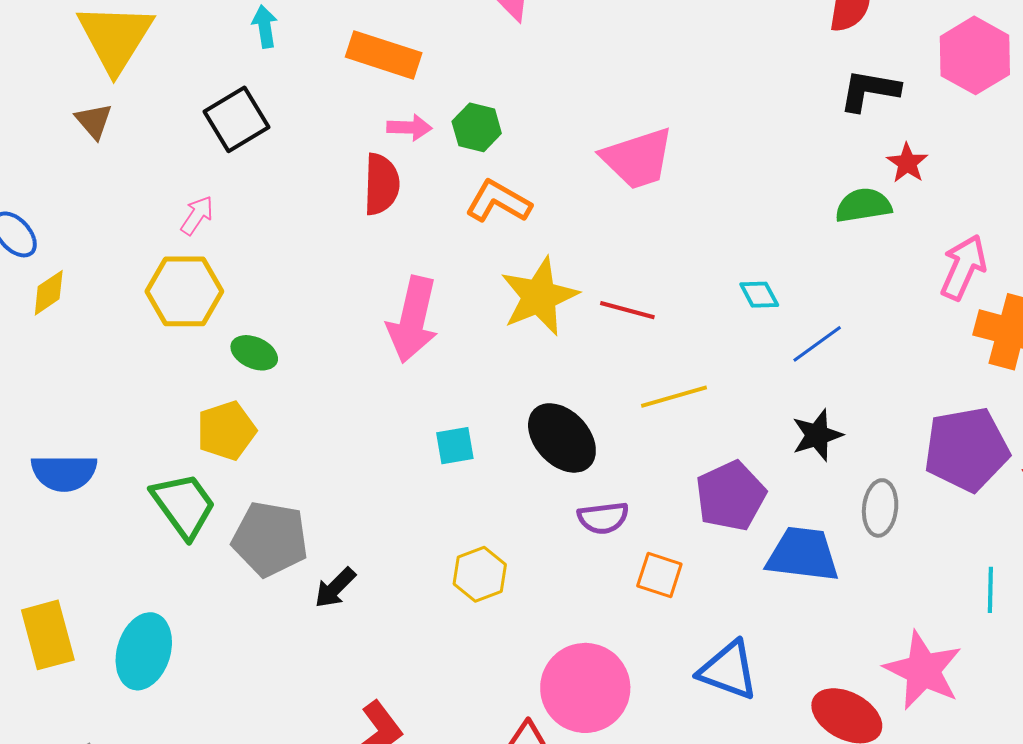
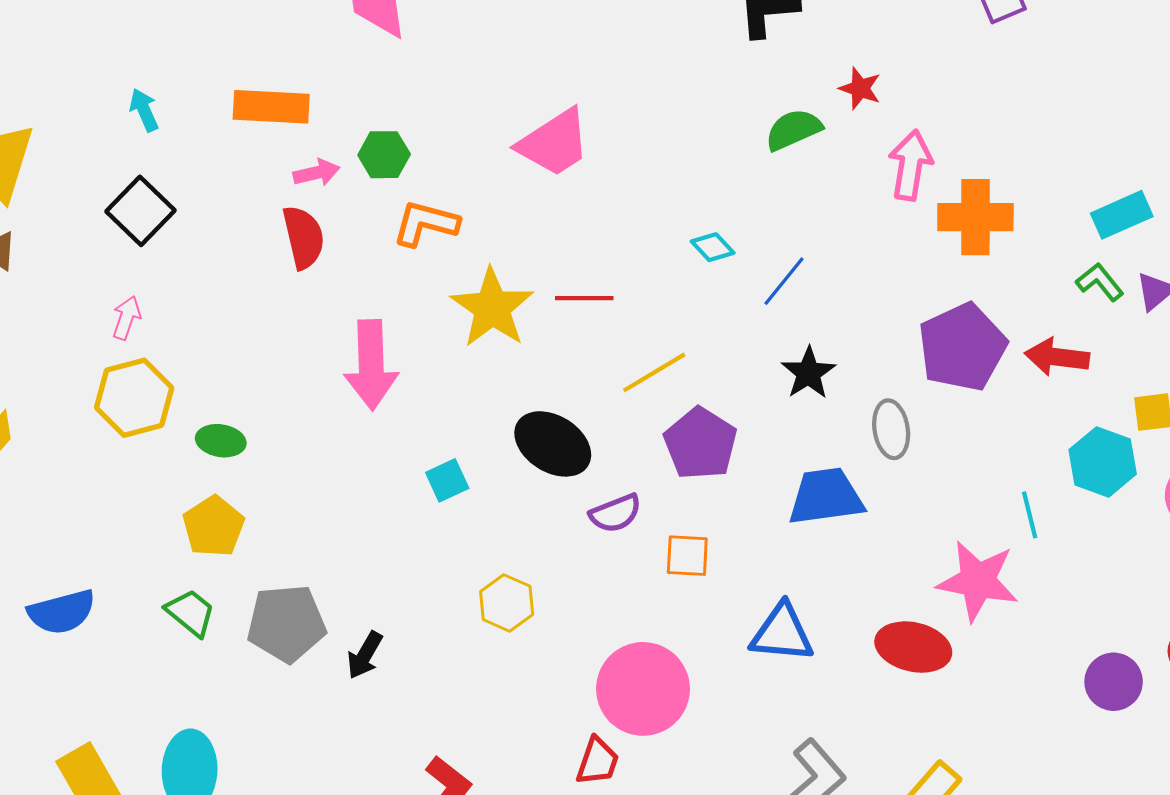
red star: (907, 163) -> (860, 88), moved
purple pentagon: (731, 496) -> (700, 444), moved
green trapezoid: (184, 505) -> (191, 613), size x0.7
cyan line: (990, 590) -> (1030, 515), moved

